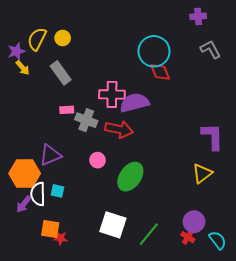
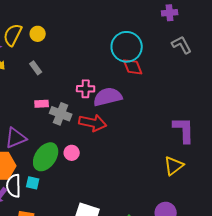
gray rectangle: (61, 73) -> (36, 68), size x0.6
pink cross: (112, 94) -> (86, 89), size x0.7
purple triangle: (50, 155) -> (16, 138), moved
green ellipse: (130, 177) -> (46, 157), moved

